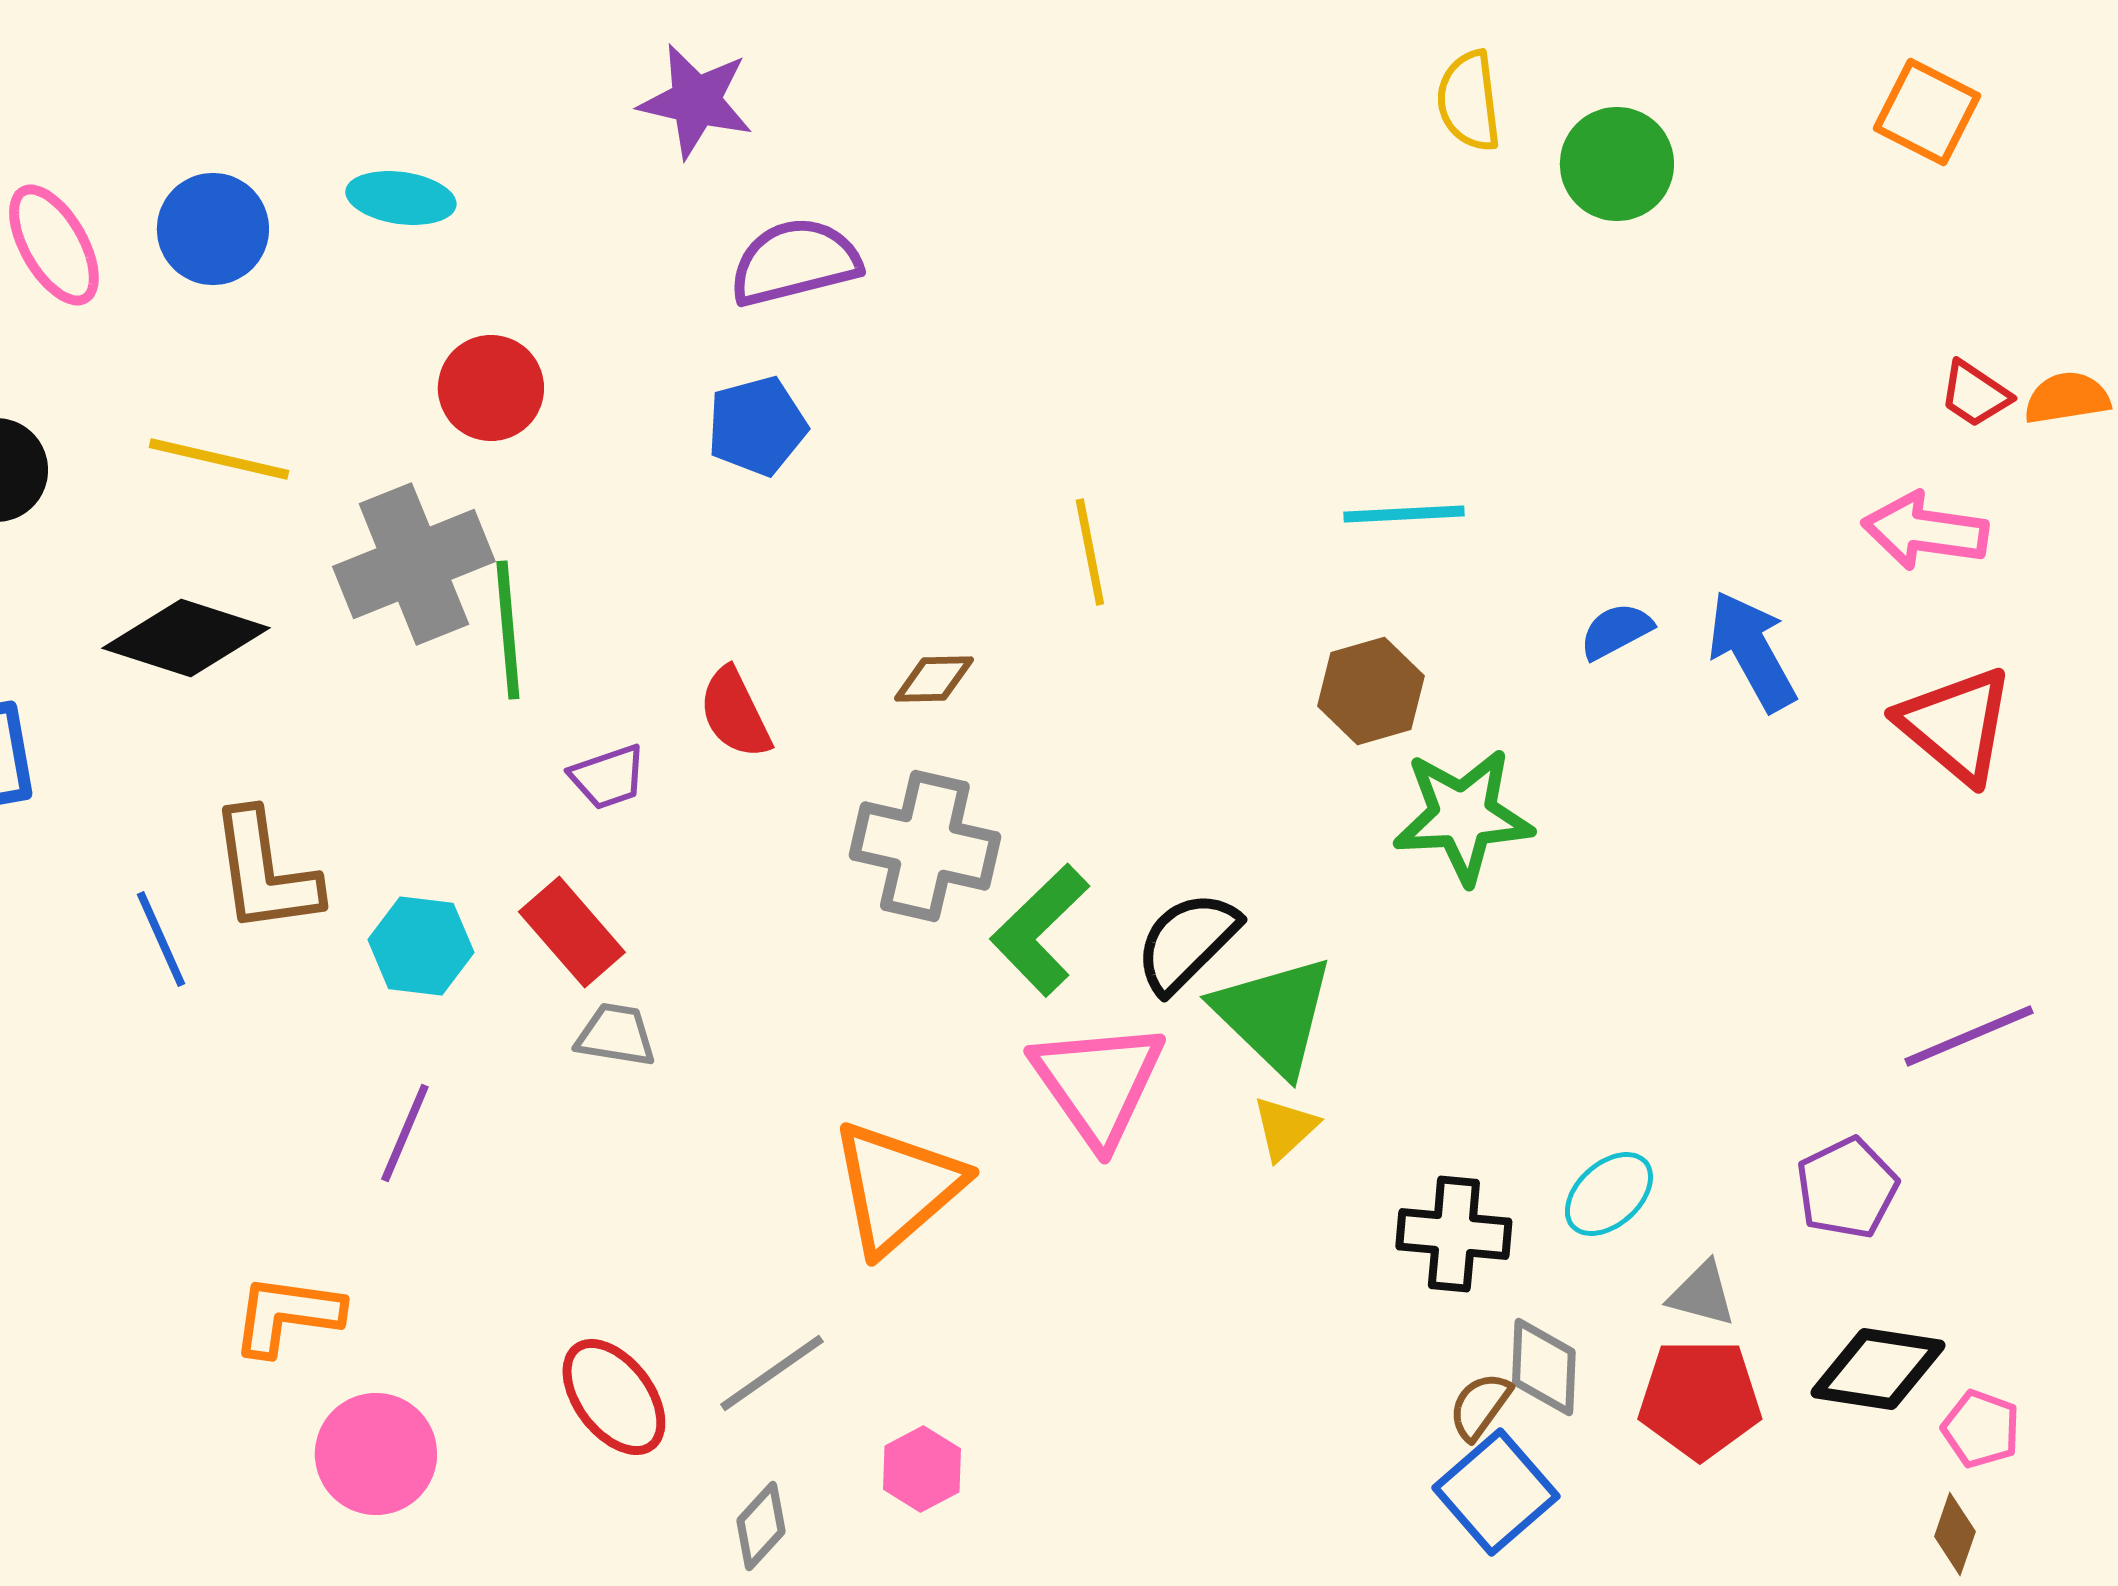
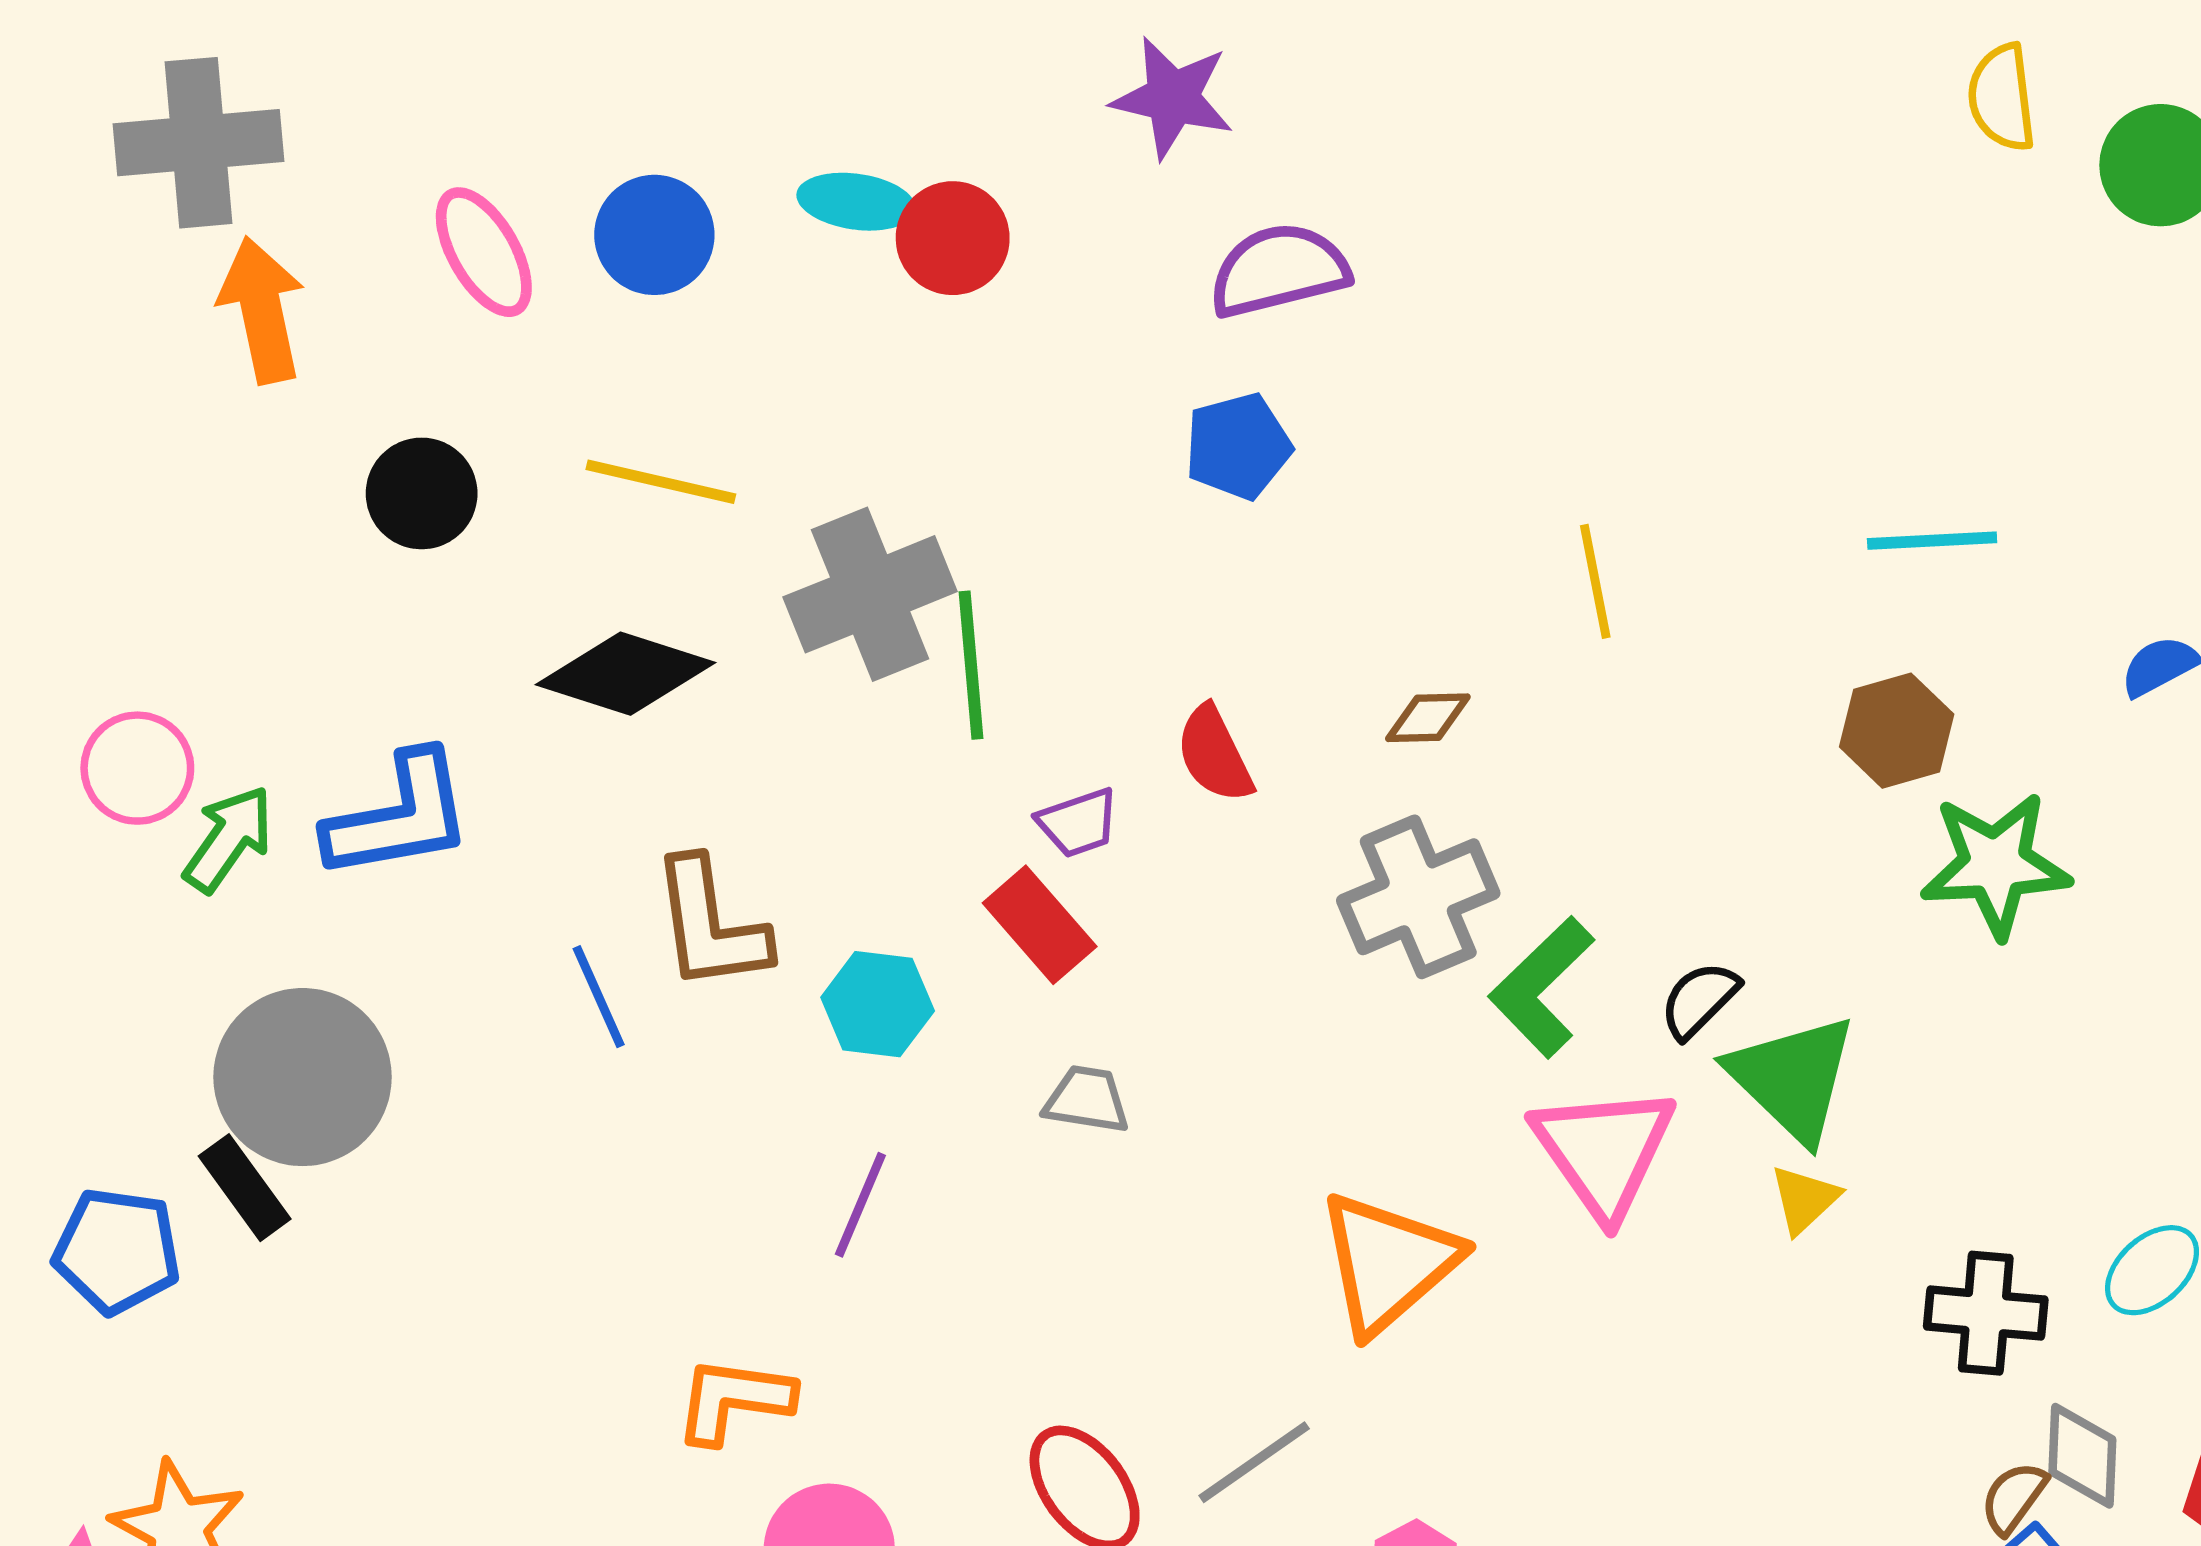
red circle: (491, 388) -> (953, 238), moved
gray cross: (925, 846) -> (1418, 897), turned -36
red rectangle: (572, 932) -> (1040, 925), moved
black semicircle: (1187, 942) -> (1699, 1000), size x0.7

